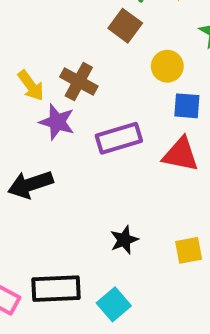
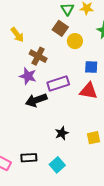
yellow circle: (167, 66) -> (75, 41), moved
yellow arrow: (31, 86) -> (17, 35), moved
black arrow: (30, 184) -> (36, 100), moved
black rectangle: (56, 289) -> (29, 158), size x0.7

